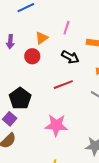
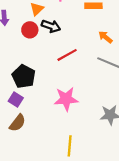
black arrow: (70, 57) -> (51, 26), moved

